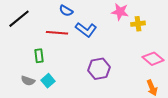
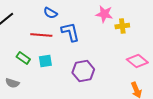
blue L-shape: (86, 30) -> (70, 32), turned -140
green rectangle: (39, 56) -> (23, 58), turned -48
cyan square: (48, 81) -> (45, 61), moved, turned 32

